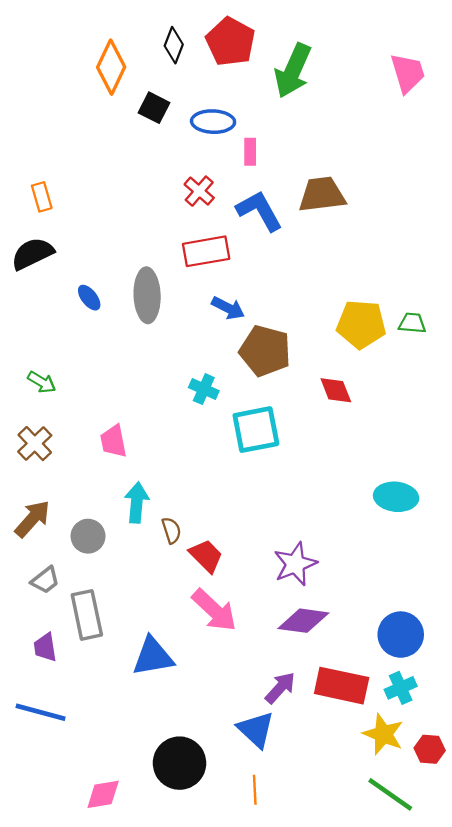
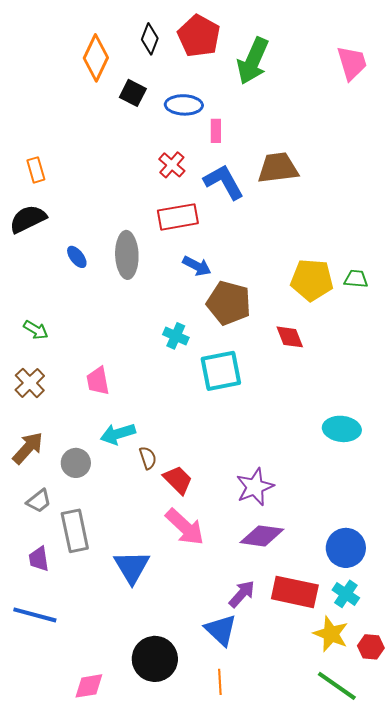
cyan arrow: (137, 503) -> (118, 434), turned -112
blue triangle: (153, 657) -> (132, 567), turned -51
cyan cross: (401, 688) -> (346, 594), turned -32

